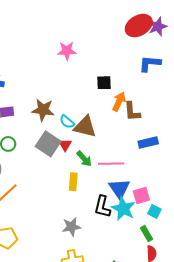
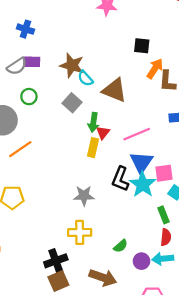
cyan semicircle: (67, 122) -> (85, 78), moved
gray square: (48, 144) -> (72, 103), size x0.7
red triangle: (65, 145) -> (103, 132), moved
green arrow: (84, 159) -> (93, 122), moved, turned 42
pink line: (111, 164) -> (137, 134), turned -30

